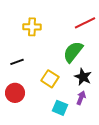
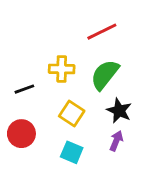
red line: (85, 23) -> (102, 32), moved
yellow cross: (32, 27) -> (62, 69), moved
cyan square: (60, 108) -> (72, 152), moved

